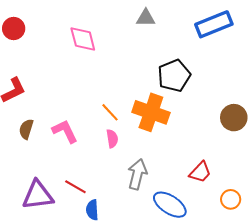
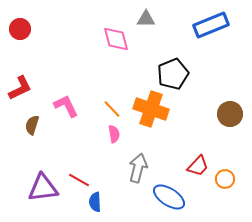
pink diamond: (83, 39) -> (116, 39), moved
pink L-shape: (65, 131) -> (66, 106), moved
orange circle: (231, 199) -> (225, 179), moved

